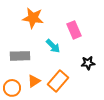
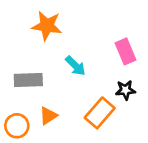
pink rectangle: (74, 30) -> (125, 51), moved
orange rectangle: (58, 81) -> (100, 113), moved

